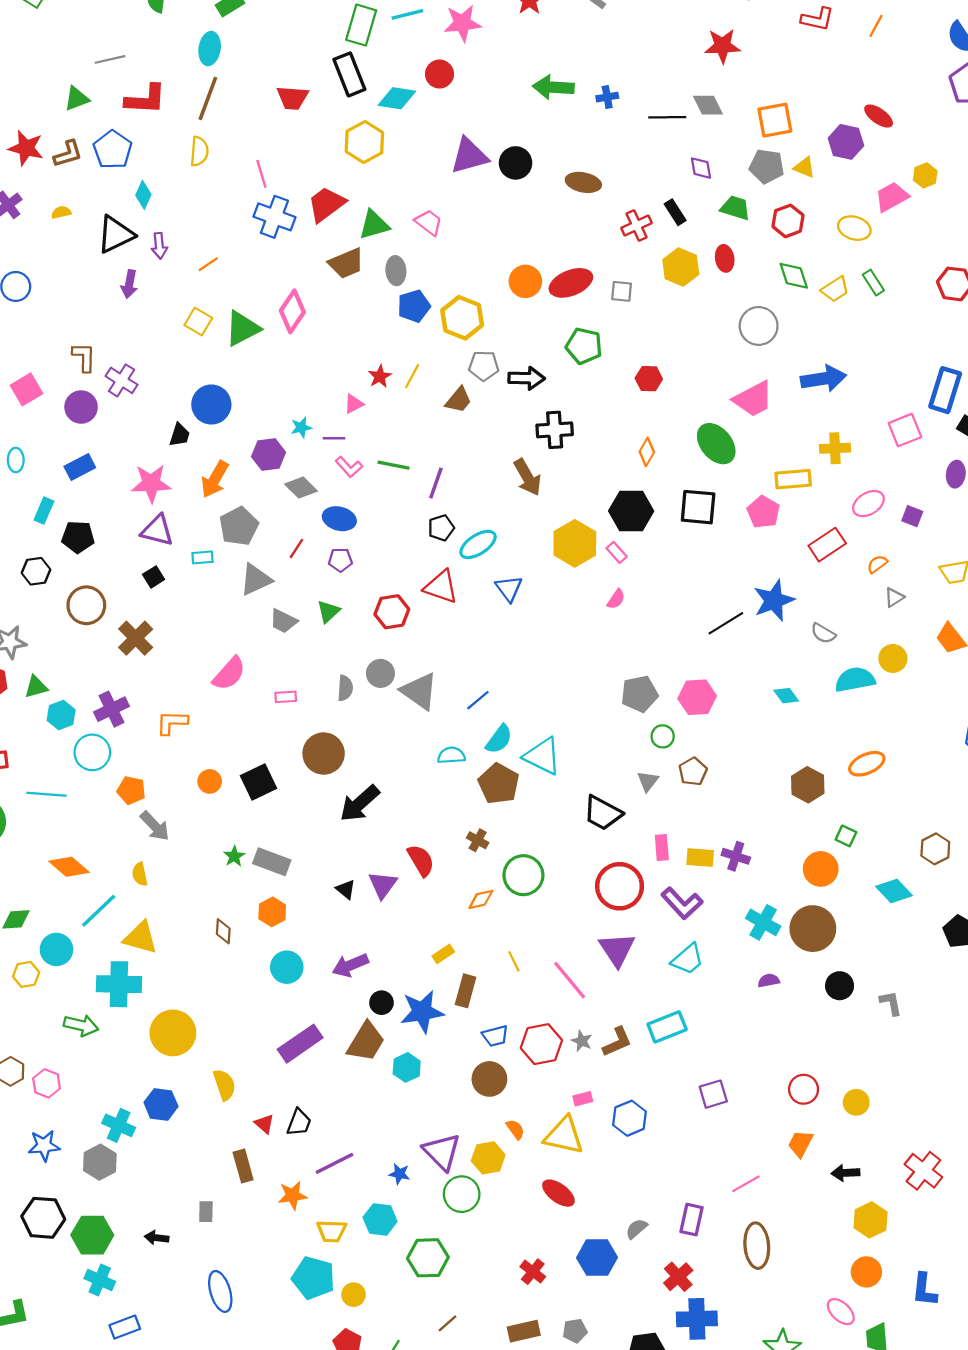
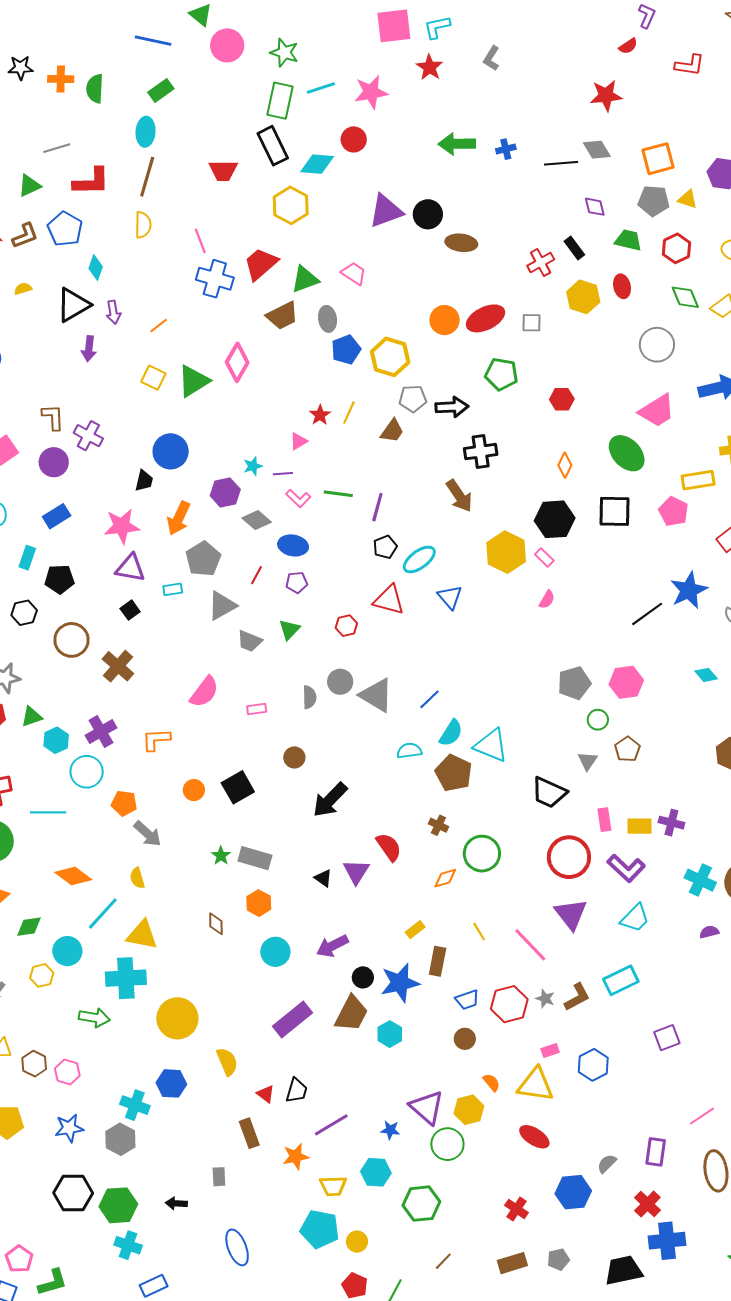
brown ellipse: (583, 182) -> (461, 243), moved
red hexagon: (392, 612) -> (346, 626), size x0.7
brown circle: (324, 754) -> (294, 757), size x0.6
brown circle: (489, 1079) -> (465, 1039), size x0.7

